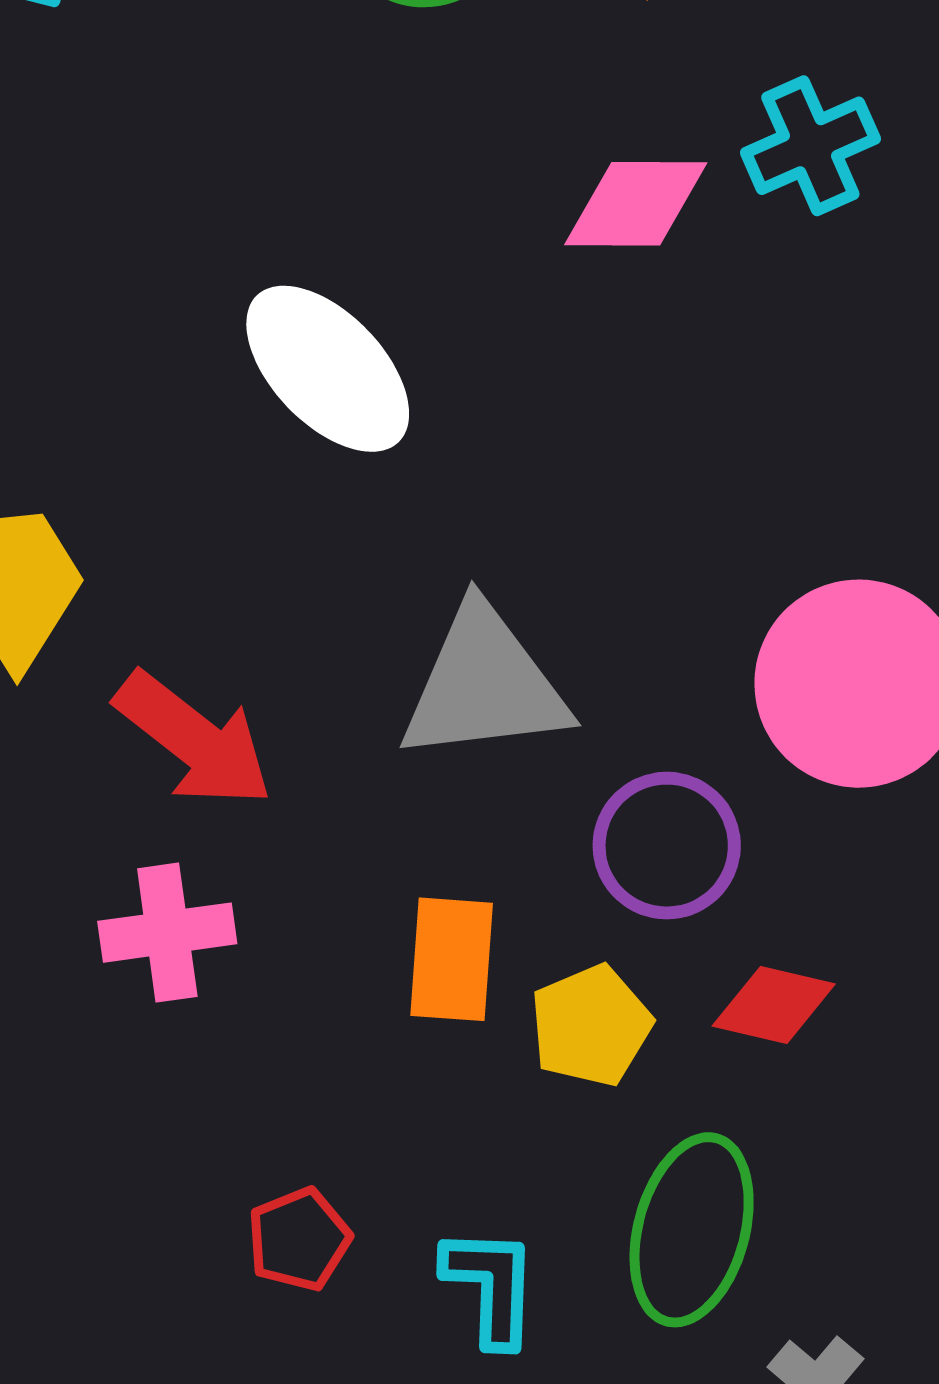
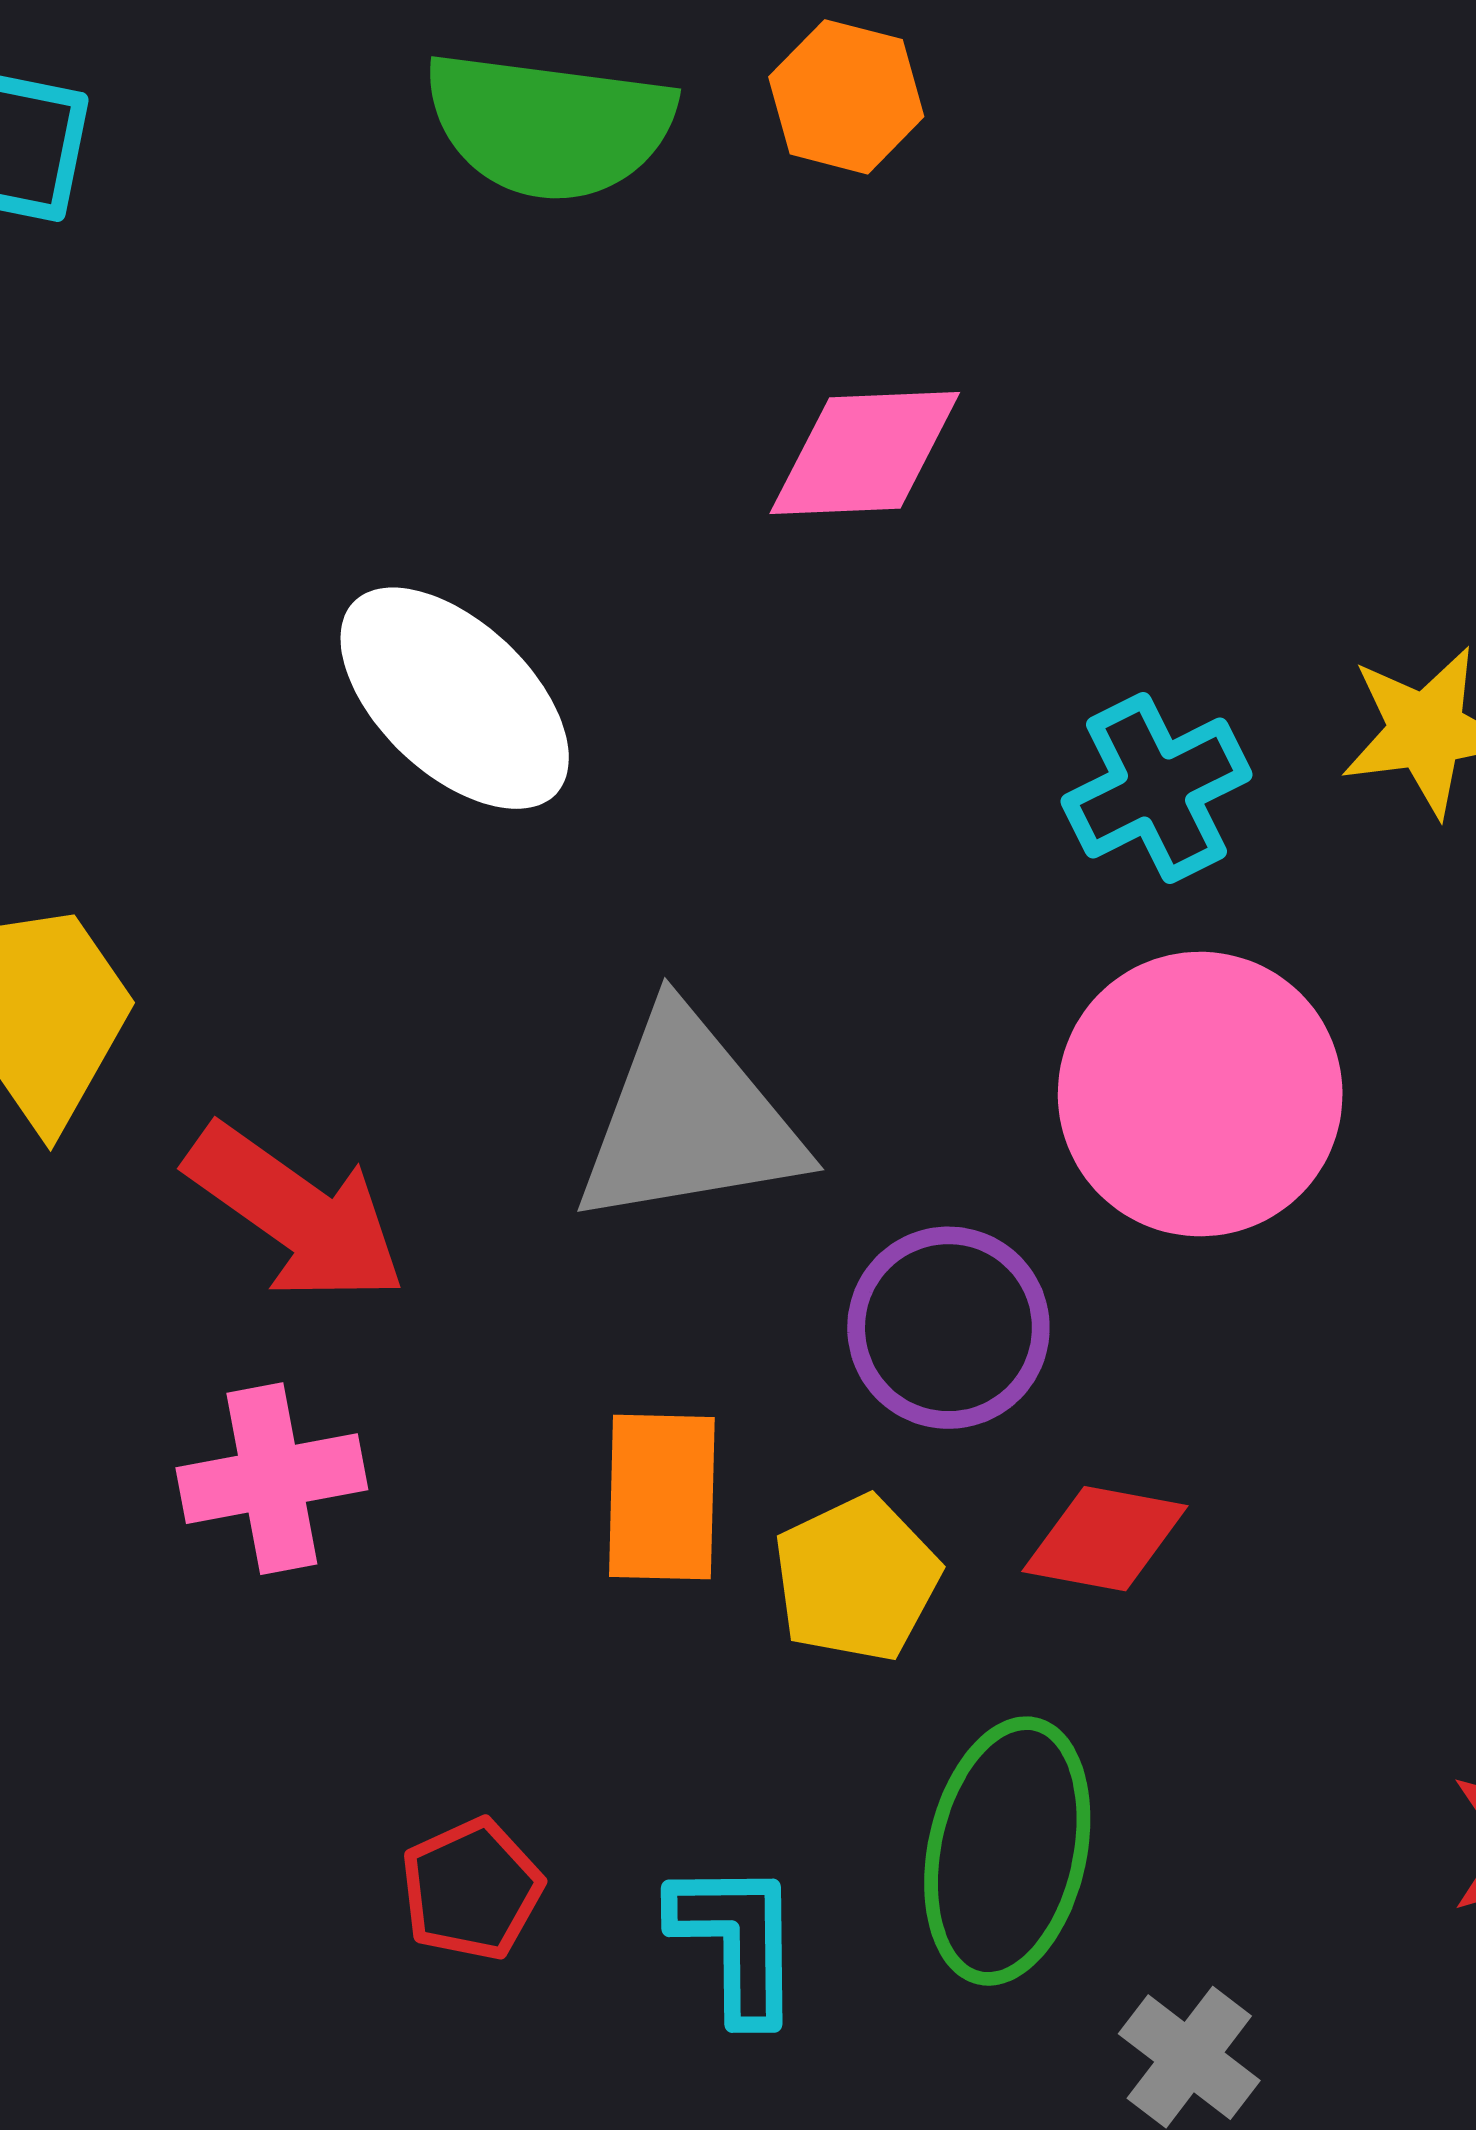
cyan cross: (810, 146) -> (1157, 788), moved

